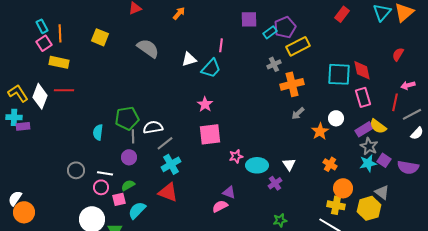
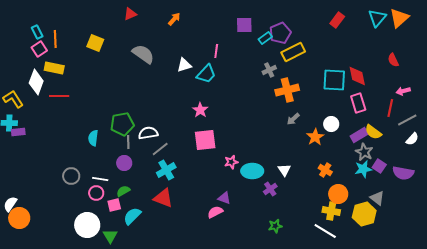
red semicircle: (398, 54) -> (393, 60), turned -56
white diamond: (40, 96) -> (36, 82), moved

